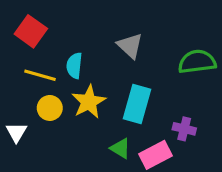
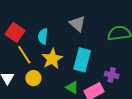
red square: (31, 31) -> (15, 32), moved
yellow line: (40, 75) -> (24, 55), moved, turned 42
yellow circle: (50, 108) -> (33, 78), moved

